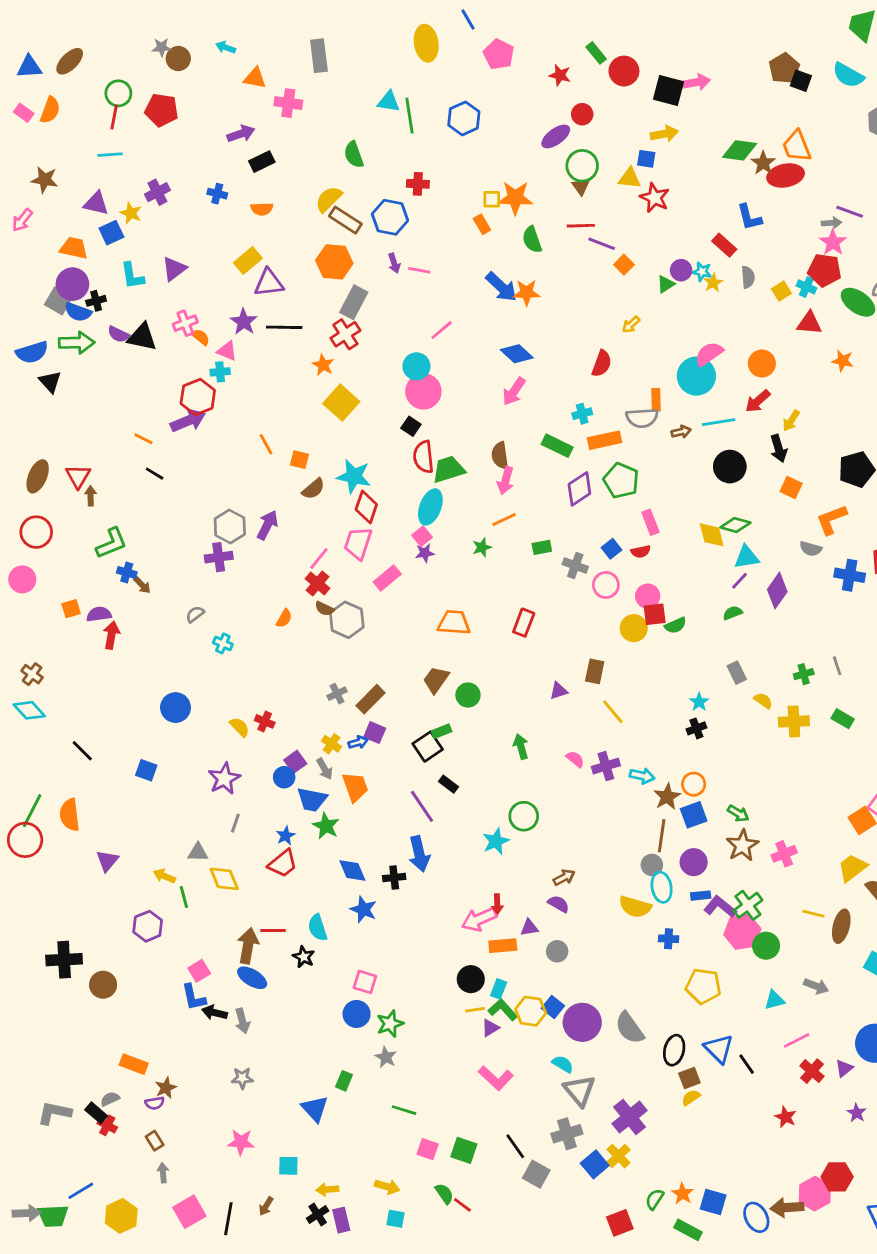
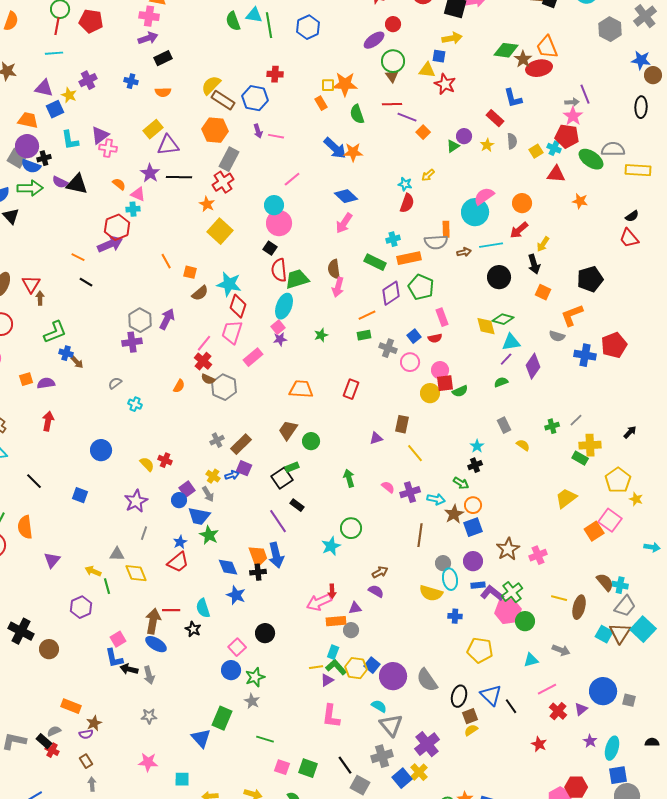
pink cross: (288, 103) -> (149, 16), moved
green semicircle: (354, 155) -> (233, 21), moved
purple line: (850, 212) -> (585, 94), turned 48
cyan star: (702, 272) -> (405, 184), moved
pink cross: (185, 323) -> (108, 148), moved, turned 30
orange line: (504, 520) -> (367, 315), moved
red arrow: (111, 635) -> (48, 421), moved
gray line: (837, 666) -> (576, 420), turned 64
yellow cross: (794, 721) -> (590, 445), moved
orange trapezoid: (355, 787) -> (258, 556), moved
green arrow: (738, 813) -> (461, 483), moved
brown line: (662, 836) -> (420, 535), moved
yellow trapezoid: (852, 868) -> (566, 498), moved
gray circle: (557, 951) -> (351, 630), moved
black cross: (64, 960) -> (21, 631), turned 30
black circle: (471, 979) -> (265, 633), moved
pink square: (365, 982) -> (237, 647), turned 30
pink L-shape: (496, 1078) -> (331, 716), turned 55
green rectangle: (344, 1081) -> (222, 718), size x1.6

